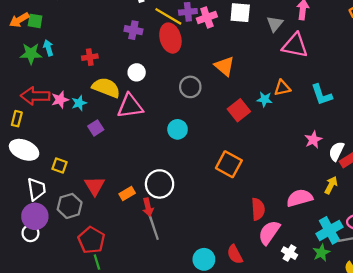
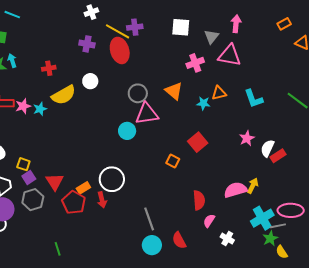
pink cross: (207, 17) -> (195, 63), moved
orange triangle: (224, 66) -> (174, 91), moved
yellow semicircle: (106, 88) -> (64, 95), turned 130
pink triangle: (130, 106) -> (147, 114), moved
red square: (239, 110) -> (198, 142), moved
purple square: (96, 128) -> (29, 177), moved
orange square: (229, 164) -> (173, 161), size x0.6
yellow arrow: (331, 185) -> (253, 186), moved
gray line: (154, 227) -> (149, 219), moved
pink semicircle: (269, 233) -> (209, 221), size x0.6
red pentagon: (91, 240) -> (74, 203), moved
green star: (321, 253) -> (270, 238), moved

